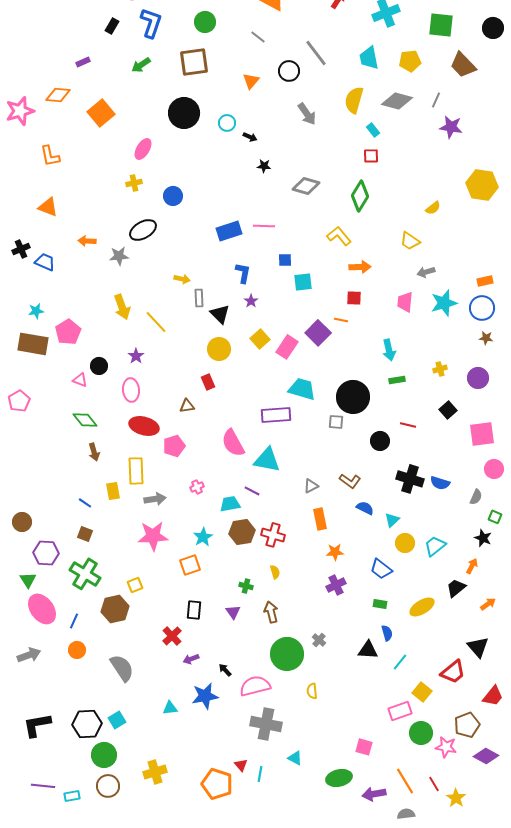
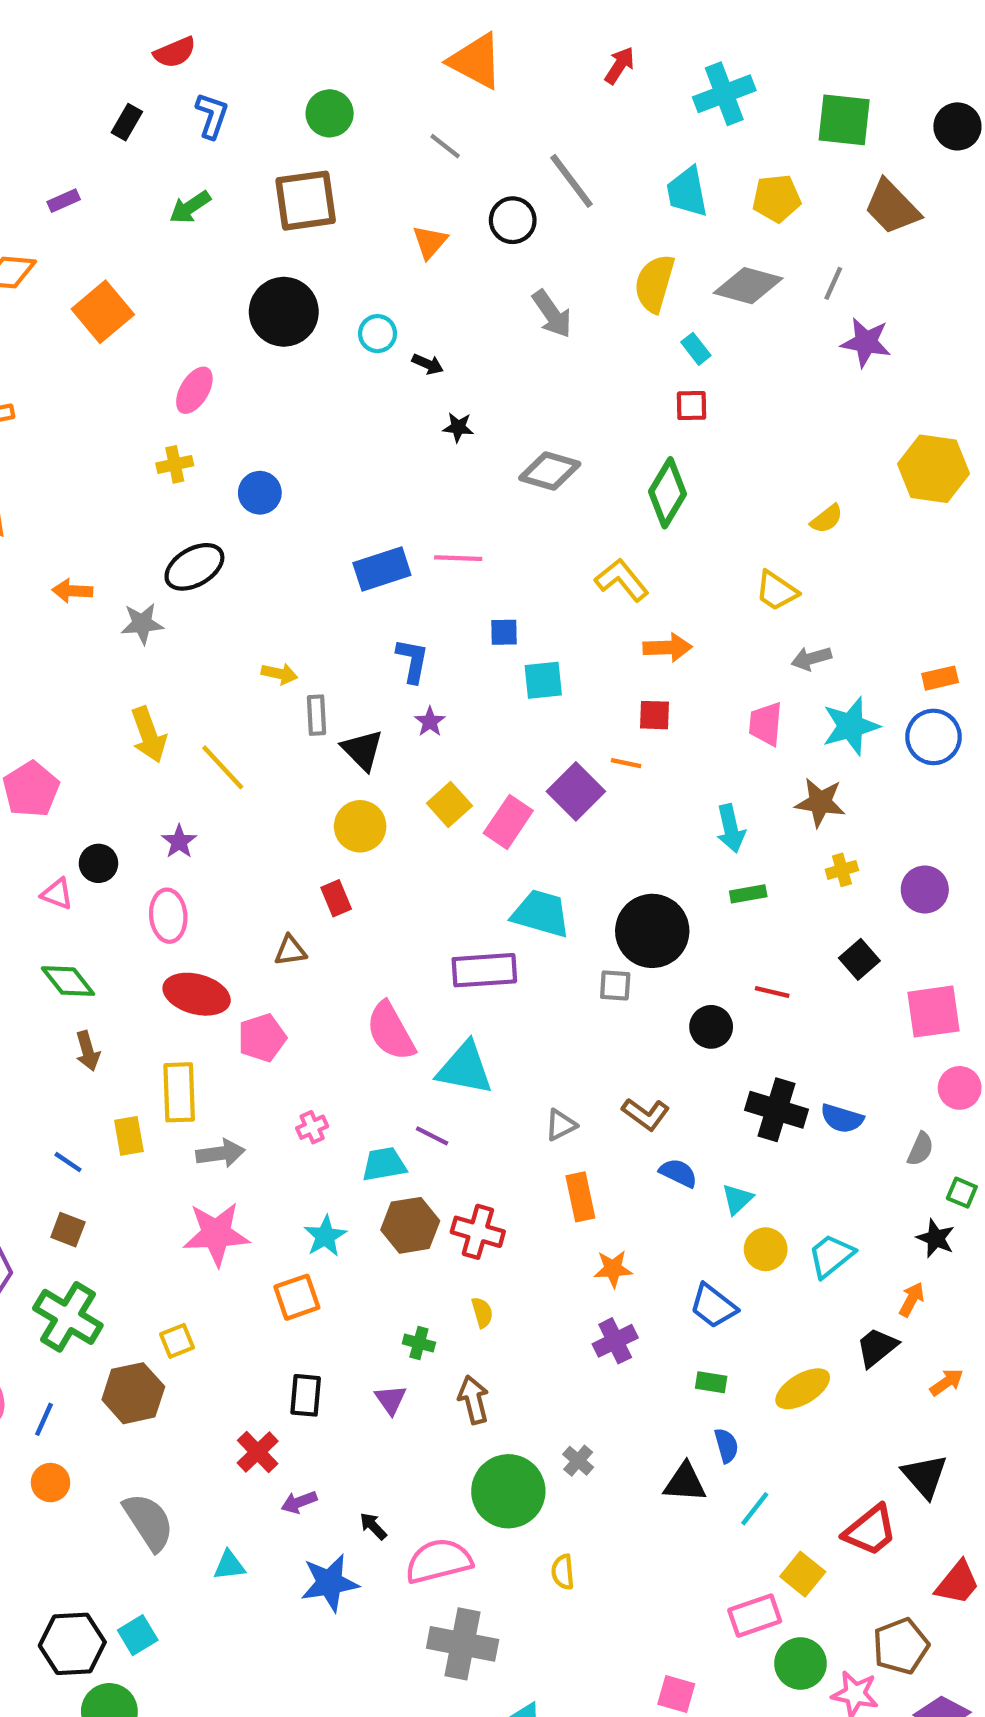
blue L-shape: (151, 23) -> (212, 116), size x0.7
brown star: (486, 338) -> (820, 802), moved, size x1.6
cyan triangle: (170, 708) -> (229, 1565), moved

